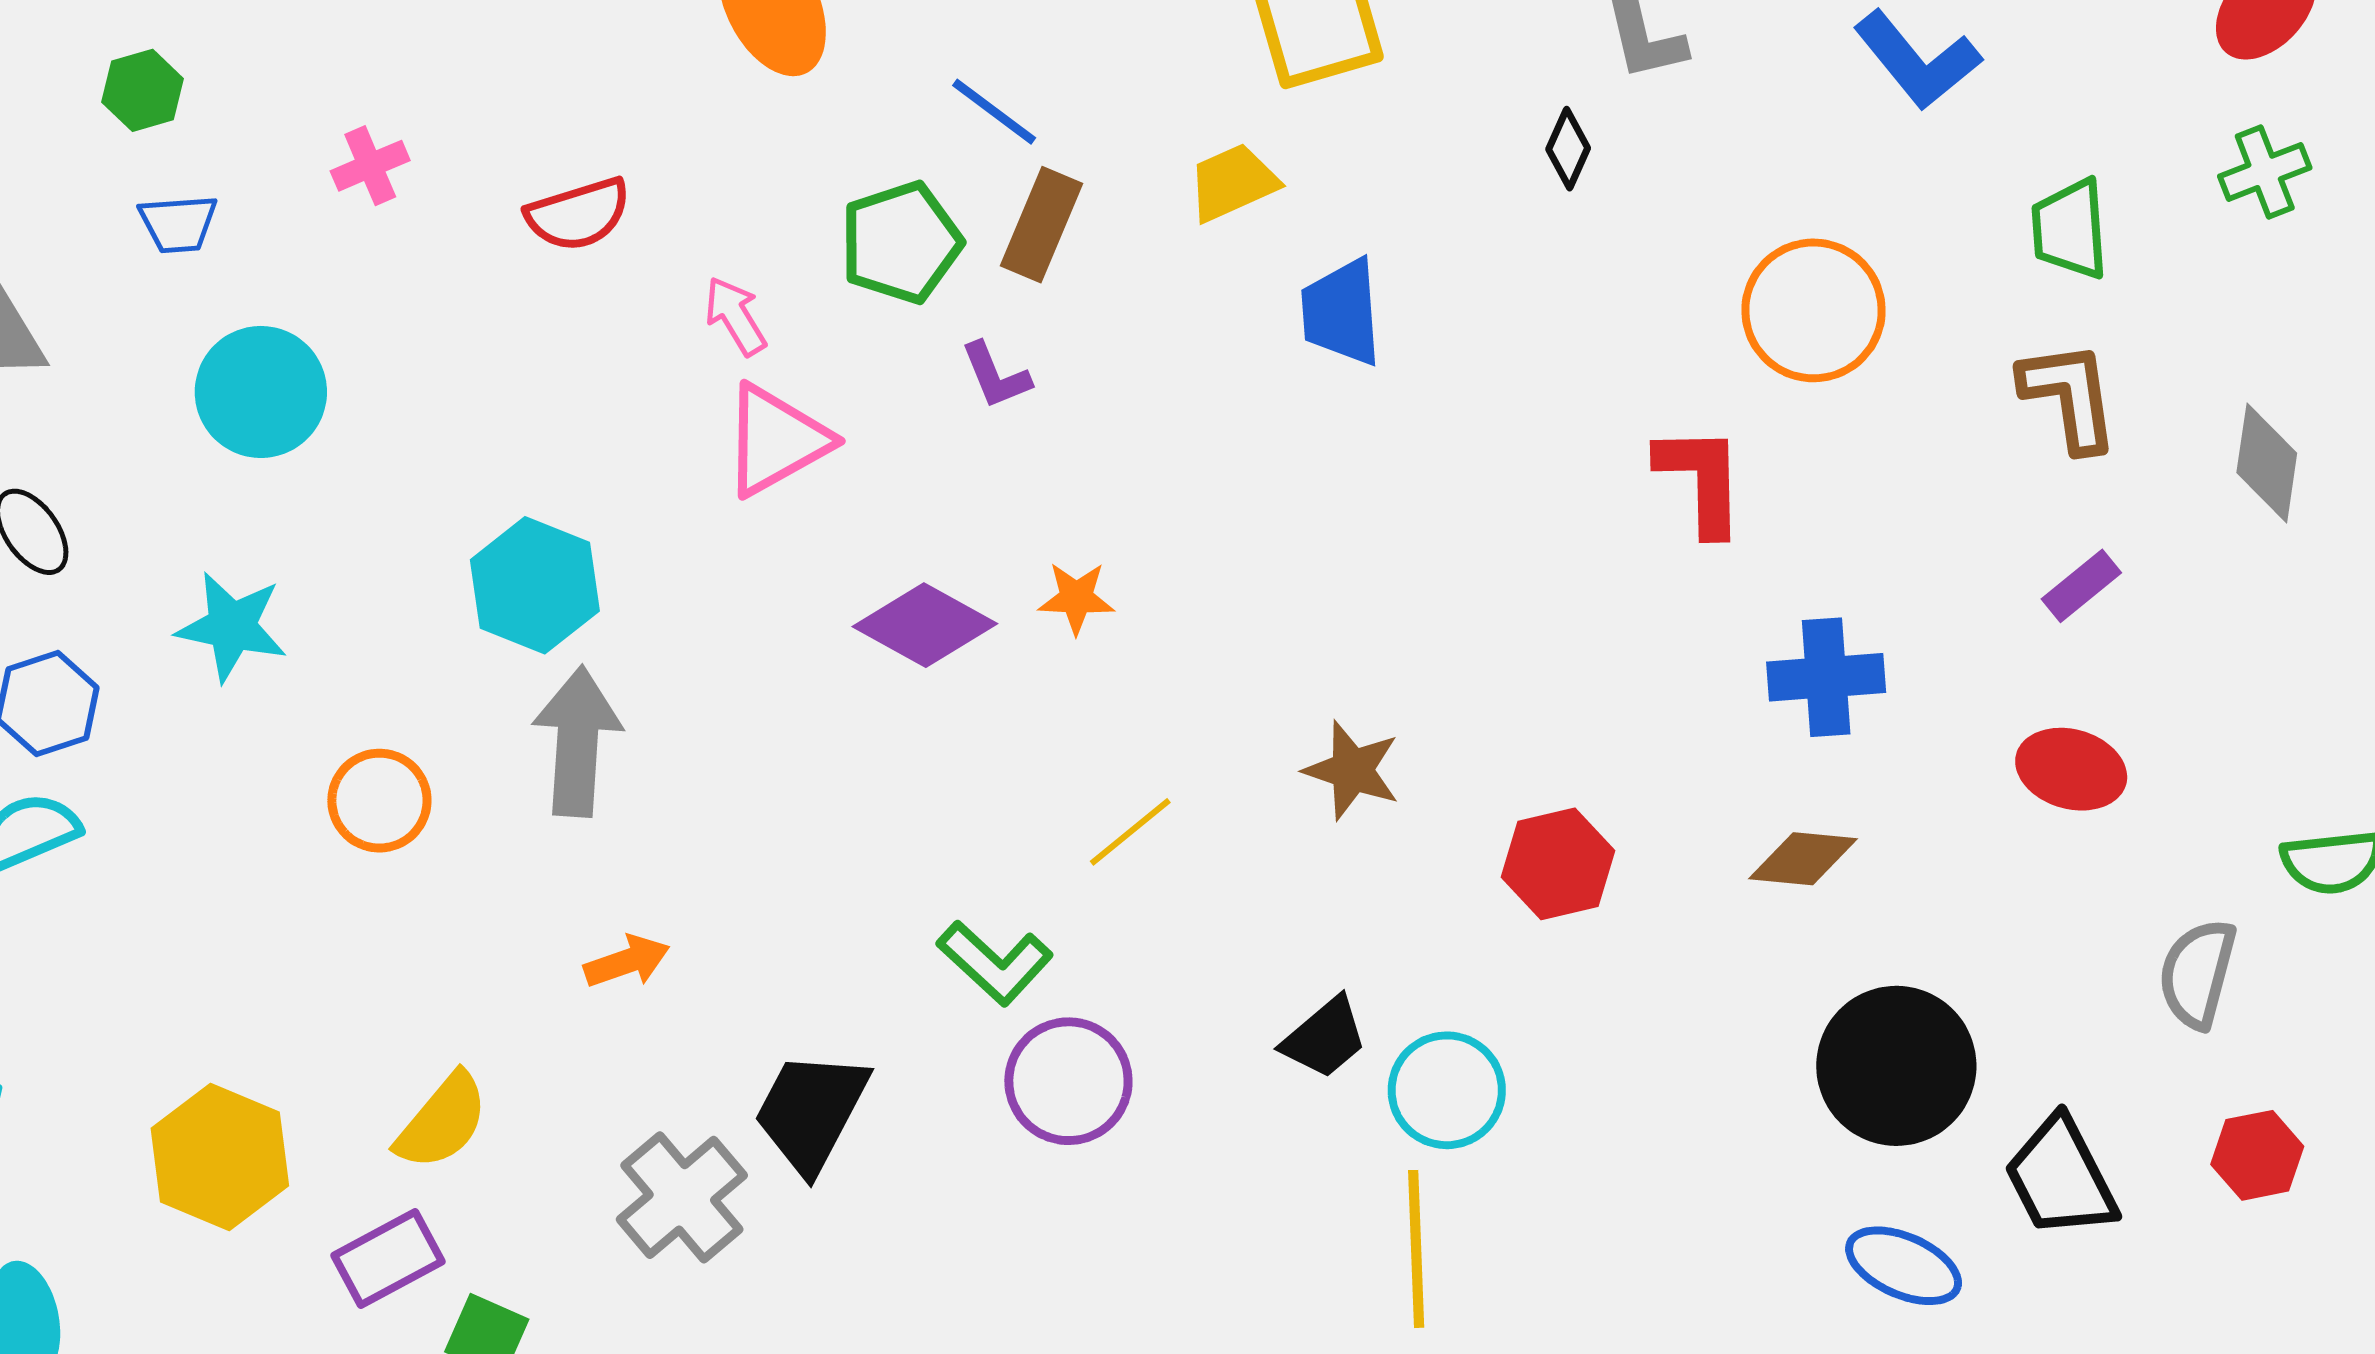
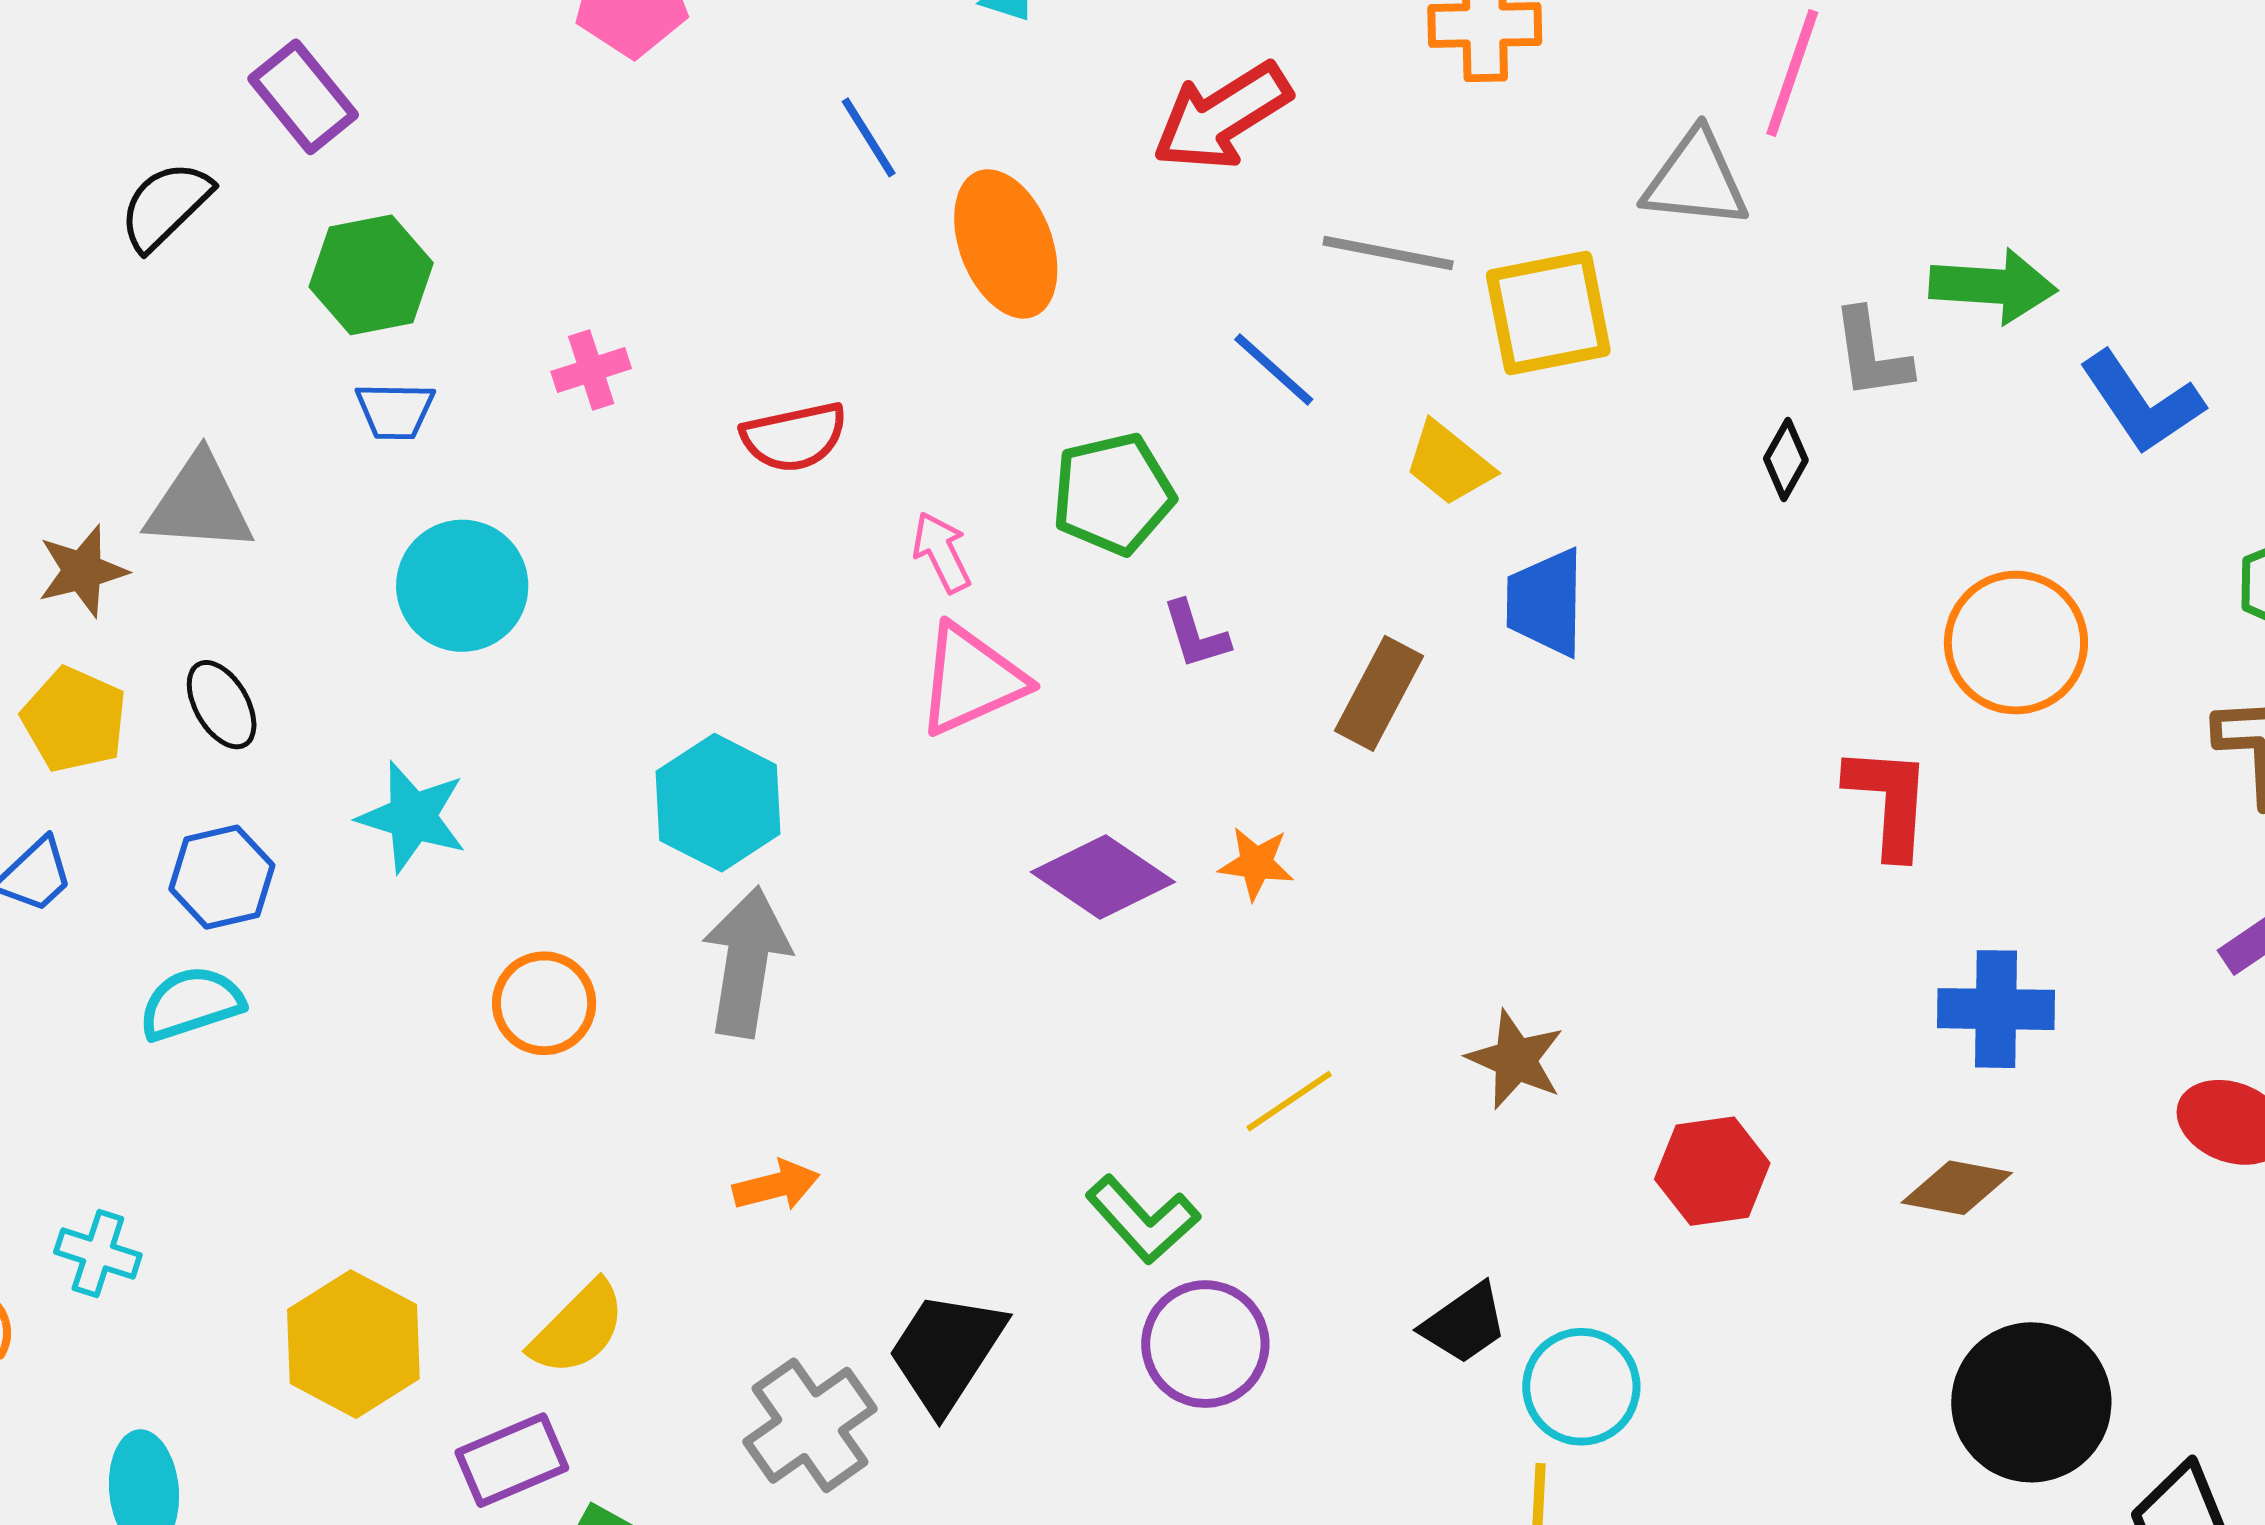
green hexagon: (143, 90) -> (371, 275), size x1.5
blue line: (994, 112) -> (1274, 369), moved
yellow trapezoid: (1233, 183) -> (1449, 464), turned -122
brown rectangle: (1042, 225) -> (1379, 693), moved

